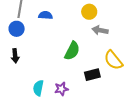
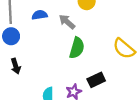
gray arrow: (100, 30) -> (67, 22), moved, turned 42
black rectangle: (92, 75) -> (96, 80), moved

